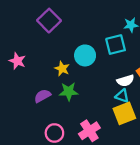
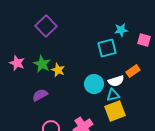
cyan circle: (85, 55) -> (94, 84), moved
green star: (69, 91) -> (42, 64), moved, turned 30
cyan triangle: (122, 96) -> (113, 95), turned -32

